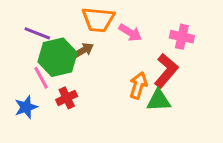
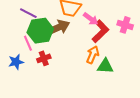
brown arrow: (83, 50) -> (58, 28), size x1.6
red L-shape: (166, 71) -> (100, 31), moved

